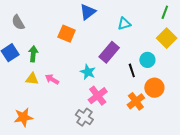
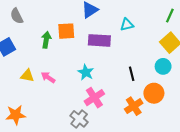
orange square: (67, 34) -> (66, 31), turned -30
purple rectangle: (109, 52) -> (99, 40), moved, turned 50
green arrow: (33, 54) -> (46, 40), moved
cyan circle: (147, 60) -> (163, 66), moved

